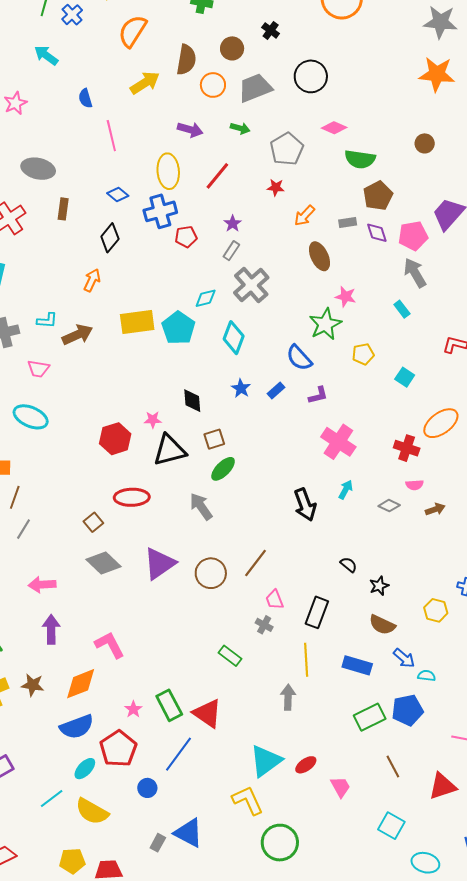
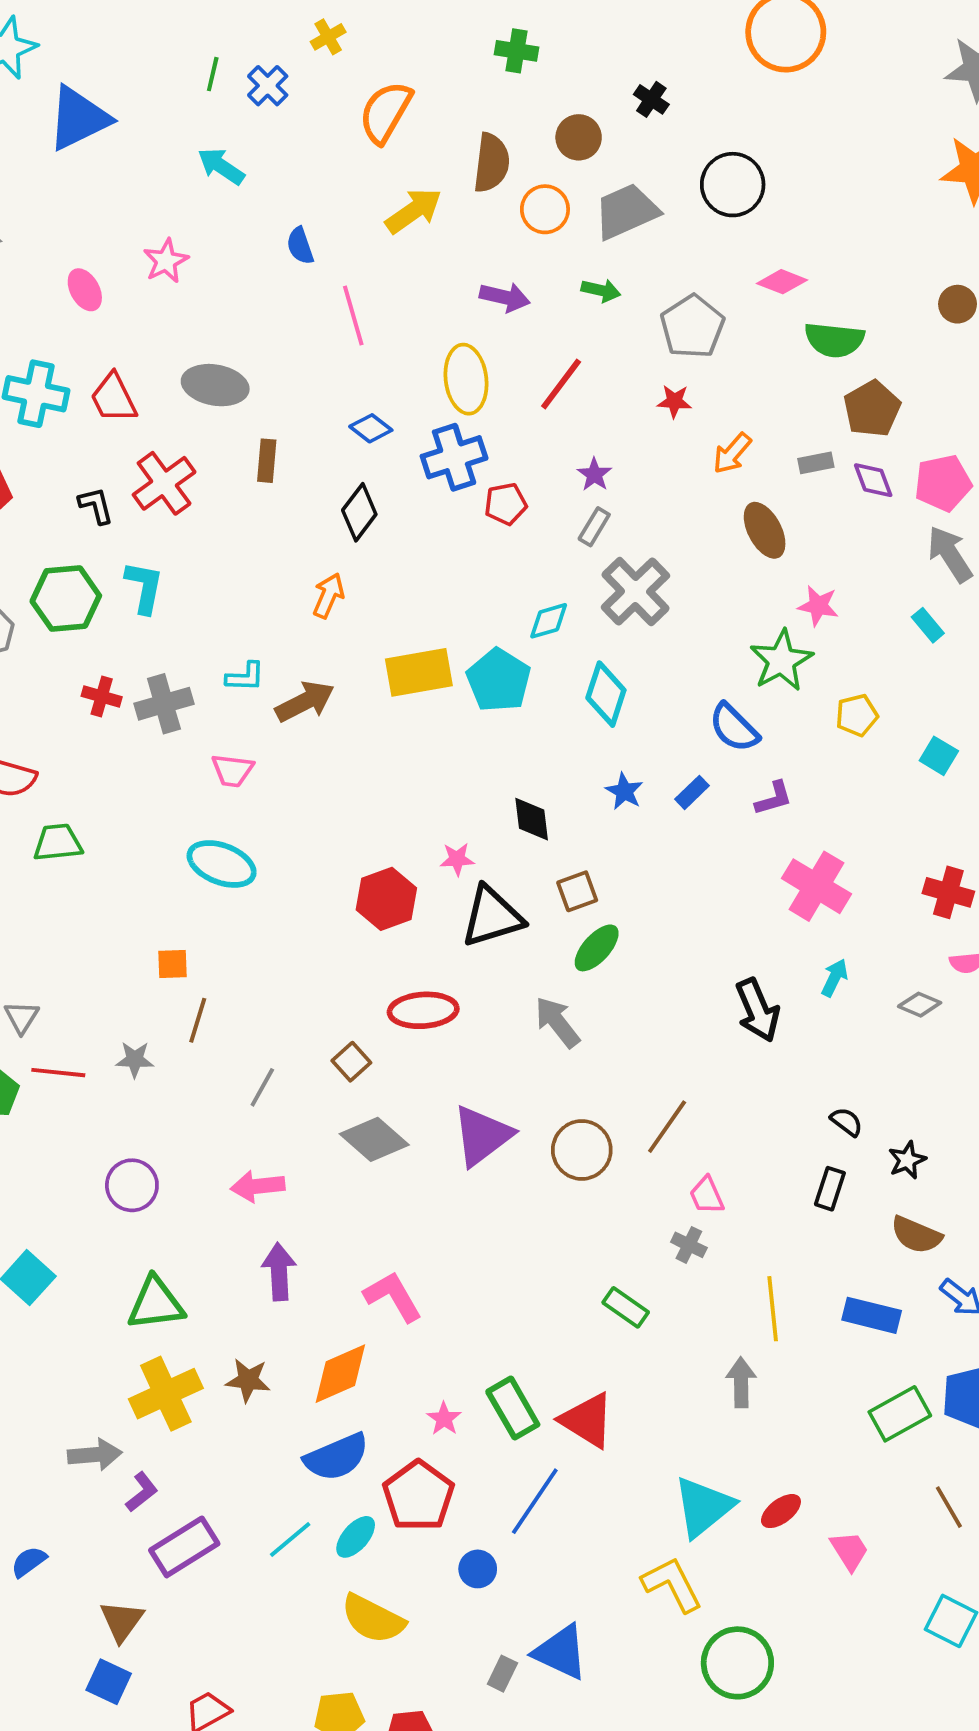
gray line: (24, 529) -> (262, 1087), moved
black rectangle: (317, 612) -> (830, 1189), moved, size x0.7
cyan line: (52, 798) -> (290, 1540), moved

